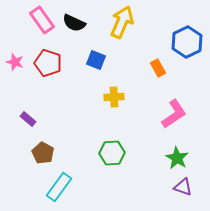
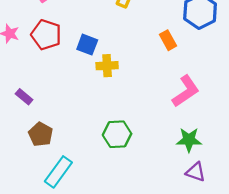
blue square: (96, 60) -> (87, 45), moved
yellow cross: (114, 97) -> (107, 66), moved
green star: (177, 158) -> (189, 140), turned -30

